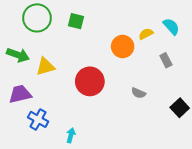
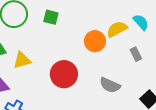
yellow semicircle: (146, 34) -> (117, 29), size x1.5
gray semicircle: (138, 93) -> (110, 85), size x1.5

